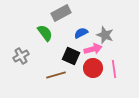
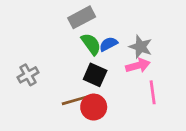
green semicircle: (45, 33) -> (91, 44), moved
pink arrow: (93, 49) -> (138, 66), moved
red circle: (93, 68) -> (94, 107), moved

